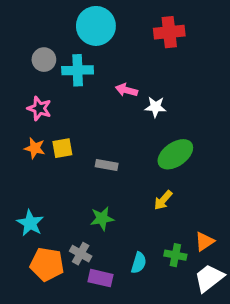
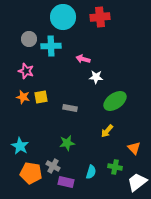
red cross: (169, 32) -> (100, 17), moved
white star: (155, 107) -> (96, 77), moved
orange triangle: (204, 241) -> (134, 148), moved, turned -40

